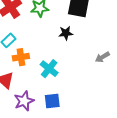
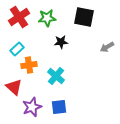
black star: (66, 33) -> (61, 42), moved
gray arrow: (102, 57) -> (107, 47), moved

